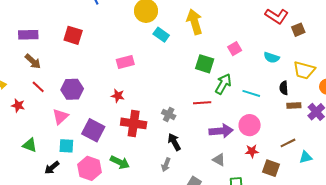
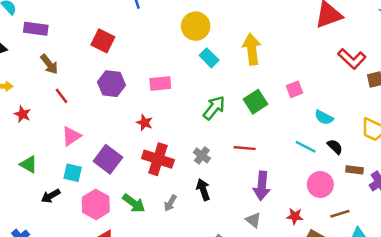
purple rectangle: (28, 35) -> (36, 29), moved
cyan semicircle: (272, 58) -> (324, 117), moved
green square: (205, 64) -> (256, 102), turned 30
green arrow: (223, 84) -> (214, 108), moved
red line: (38, 87) -> (61, 96), moved
black semicircle: (284, 88) -> (335, 147), moved, turned 128
purple hexagon: (72, 89) -> (111, 84), moved
pink circle: (250, 125) -> (320, 185), moved
purple arrow: (221, 131) -> (262, 186), turned 90
gray arrow: (166, 165) -> (170, 203), moved

